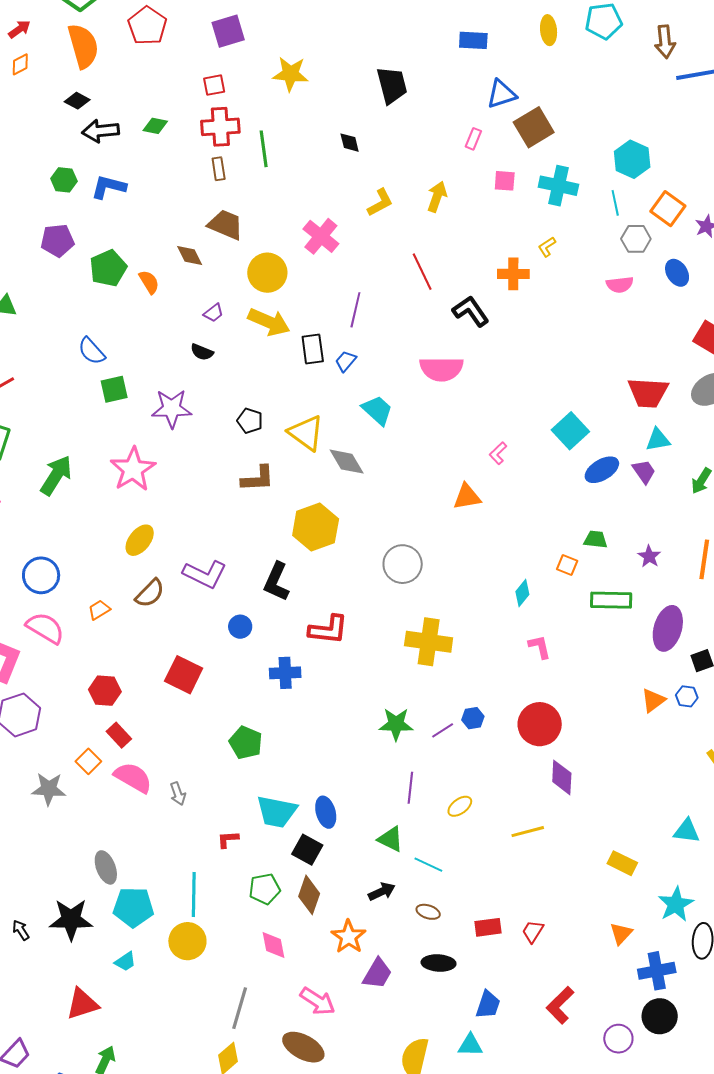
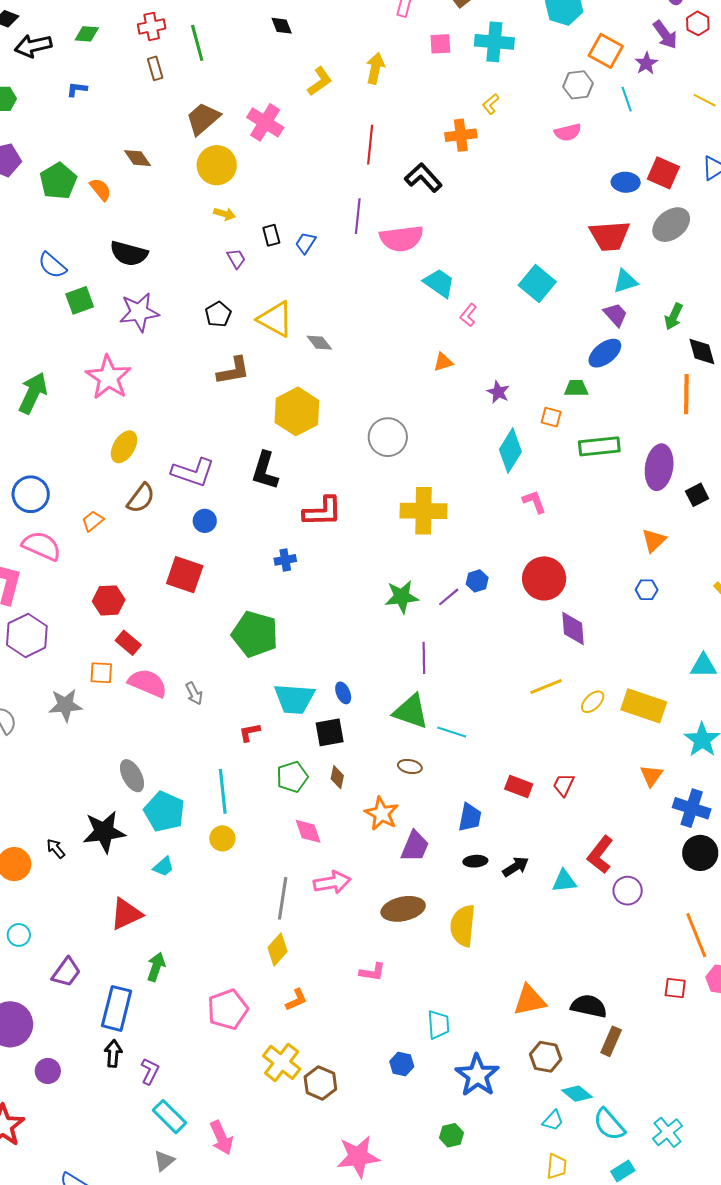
red cross: (220, 127) -> (152, 26), size x0.7
blue L-shape: (109, 187) -> (77, 89), moved, size x0.6
cyan line: (615, 203) -> (627, 99), moved
brown trapezoid: (226, 225) -> (203, 119), moved, turned -57
red line: (422, 272) -> (370, 145), turned 39
blue ellipse: (677, 273) -> (626, 182), moved, turned -48
purple line: (355, 310) -> (358, 216), moved
purple trapezoid: (214, 313) -> (236, 259), moved, turned -75
yellow arrow: (269, 322) -> (225, 214), size x0.5
black rectangle: (313, 349) -> (271, 235), size x0.7
black semicircle: (202, 352) -> (129, 253), moved, size x1.6
cyan trapezoid: (377, 410) -> (439, 283), moved
black pentagon: (250, 421) -> (218, 314), turned 30
gray diamond: (347, 462) -> (319, 343), size x0.7
blue ellipse: (602, 470) -> (605, 353), moved
orange triangle: (467, 497) -> (443, 362), size x0.7
purple star: (649, 556) -> (498, 392), moved
cyan diamond: (522, 593) -> (510, 451), size x1.6
blue circle: (240, 627) -> (205, 521), moved
blue cross: (285, 673) -> (285, 560), size x0.7
blue hexagon: (687, 696) -> (647, 590), moved
green pentagon: (246, 743) -> (255, 634), size x1.4
orange square: (88, 761) -> (101, 673), turned -35
yellow ellipse: (460, 806) -> (593, 702), moved
blue ellipse: (326, 812) -> (343, 693), size x0.7
green triangle: (391, 839) -> (411, 711), size x1.4
black square: (307, 850) -> (330, 732), turned -32
yellow rectangle: (622, 863) -> (644, 706), size x1.5
black arrow: (382, 892) -> (516, 867), moved
brown diamond: (309, 895) -> (337, 777), size x0.6
cyan pentagon: (133, 907) -> (164, 812), turned 30
brown ellipse: (428, 912) -> (410, 767), moved
red rectangle: (488, 927) -> (519, 787), turned 36
yellow circle: (187, 941) -> (222, 838), size x0.7
black ellipse: (439, 963) -> (475, 861), moved, size x0.7
blue cross: (657, 971) -> (692, 808), turned 36
pink arrow: (318, 1001) -> (332, 882), moved, turned -36
blue trapezoid: (488, 1005) -> (470, 817), moved
purple circle: (618, 1039) -> (628, 891), moved
cyan triangle: (470, 1045) -> (564, 881), moved
brown ellipse: (303, 1047) -> (403, 909), moved, turned -33

